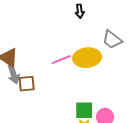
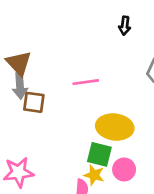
yellow ellipse: (87, 58) -> (115, 127), moved

